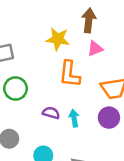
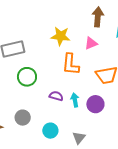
brown arrow: (89, 20) -> (98, 17), moved
purple circle: (109, 118) -> (95, 104), moved

